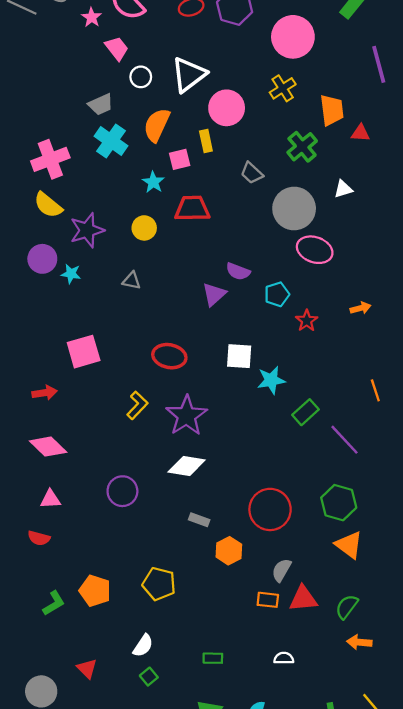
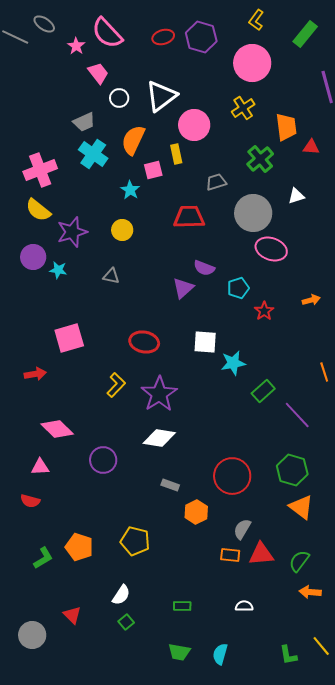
gray trapezoid: (252, 173) -> (216, 182), turned 120
red trapezoid: (192, 209) -> (189, 217), moved
pink diamond: (48, 447) -> (57, 429), moved

